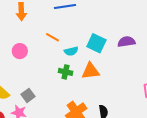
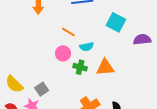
cyan square: (96, 43) -> (116, 22), moved
pink circle: (20, 51) -> (63, 53), moved

